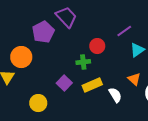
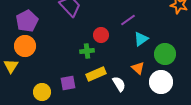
purple pentagon: (43, 32) -> (27, 21), moved
purple square: (64, 83) -> (68, 83), moved, turned 35

